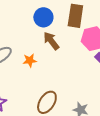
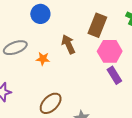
blue circle: (43, 17) -> (40, 14), moved

